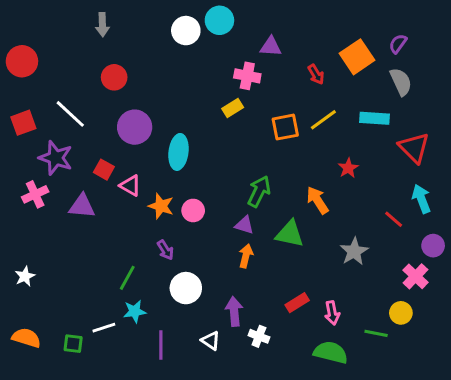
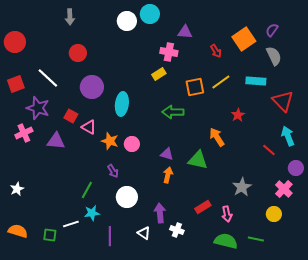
green arrow: (259, 191) -> (173, 112), moved, turned -115
gray star: (354, 251) -> (242, 187), moved
green line: (376, 333) -> (256, 239), moved

